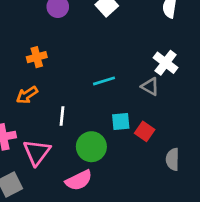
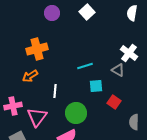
orange cross: (37, 57) -> (37, 49), size x1.5
cyan square: (121, 122) -> (96, 86), moved

